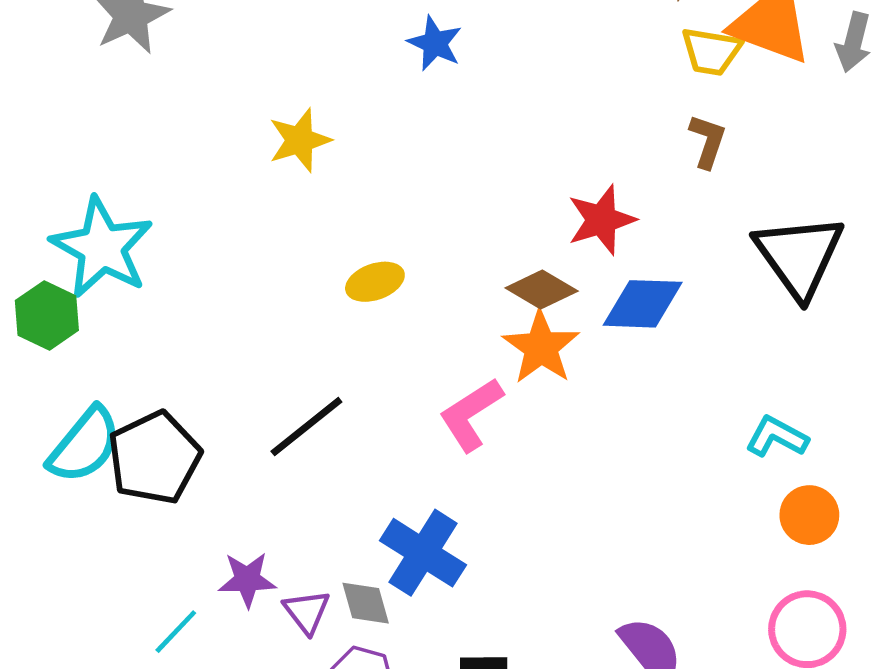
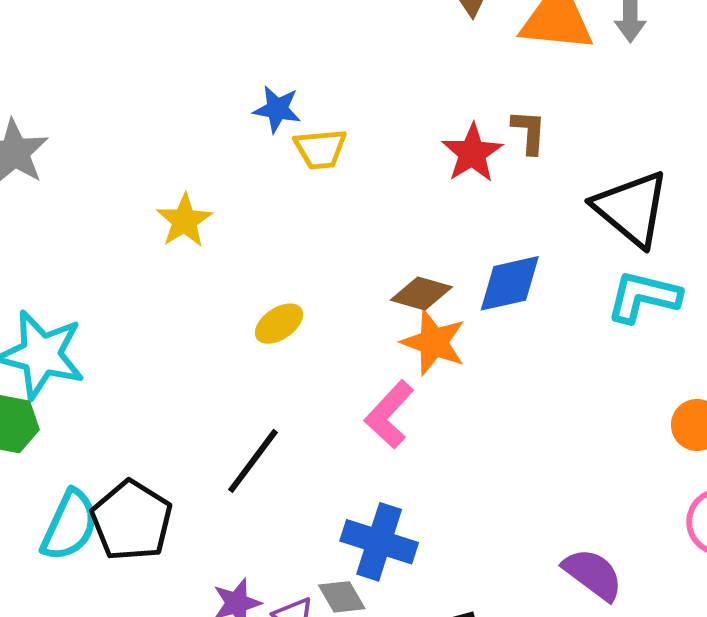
yellow trapezoid: (711, 51) -> (320, 149), moved
red star: (601, 220) -> (472, 153), moved
cyan L-shape: (777, 437) -> (644, 297), moved, size x1.4

